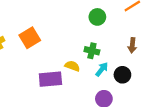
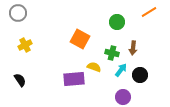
orange square: (30, 38) -> (80, 39), moved, turned -30
brown arrow: (132, 45) -> (133, 48), moved

